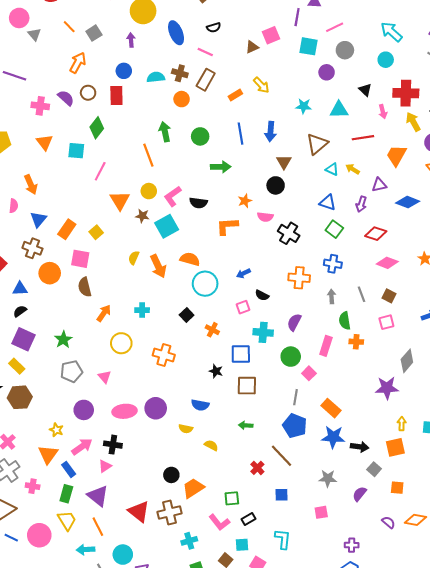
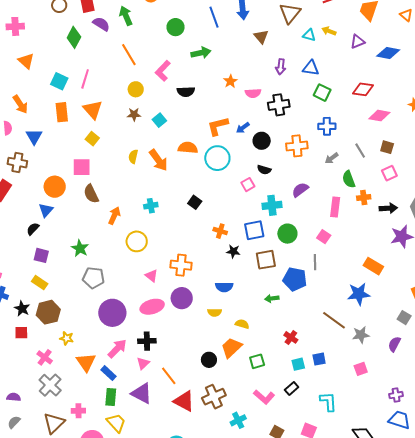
purple semicircle: (66, 98) -> (101, 24), moved
green arrow: (165, 132) -> (126, 16), moved
cyan square: (76, 151) -> (59, 81), moved, turned 30
black circle: (276, 185) -> (262, 141), moved
pink L-shape: (173, 196) -> (163, 71), moved
orange triangle: (120, 201) -> (93, 110), moved
purple arrow: (361, 204) -> (281, 67), moved
cyan square: (167, 226) -> (159, 120), size x0.6
orange L-shape: (227, 226) -> (218, 126), moved
orange rectangle: (67, 229) -> (62, 112), moved, turned -30
black cross: (289, 233) -> (279, 105), turned -30
brown cross: (32, 248) -> (17, 163), moved
blue arrow: (243, 273) -> (243, 128), moved
cyan circle: (205, 284) -> (217, 158), moved
blue triangle: (20, 289) -> (46, 210), moved, turned -35
gray arrow: (332, 296) -> (332, 158), turned -112
purple semicircle: (294, 322) -> (300, 190), turned 36
orange cross: (212, 330) -> (220, 231), moved
purple square: (23, 339) -> (41, 255), size x0.7
orange cross: (164, 355) -> (181, 265), moved
green circle: (291, 357) -> (287, 234), moved
gray pentagon: (71, 371) -> (94, 278), turned 30
pink triangle: (105, 377) -> (151, 276), moved
orange rectangle: (331, 408) -> (373, 266), moved
purple circle: (84, 410) -> (112, 313), size x1.4
blue pentagon: (295, 426) -> (295, 279), moved
yellow star: (56, 430) -> (67, 338), moved
black arrow: (360, 447) -> (388, 208), moved
brown line: (282, 456) -> (334, 320), moved
pink cross: (33, 486) -> (78, 411), moved
orange trapezoid: (193, 488) -> (231, 348), moved
green square: (232, 498) -> (257, 361), moved
orange line: (98, 527) -> (169, 376), moved
cyan square: (242, 545) -> (298, 364), moved

